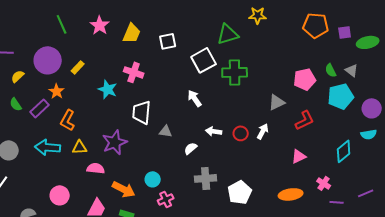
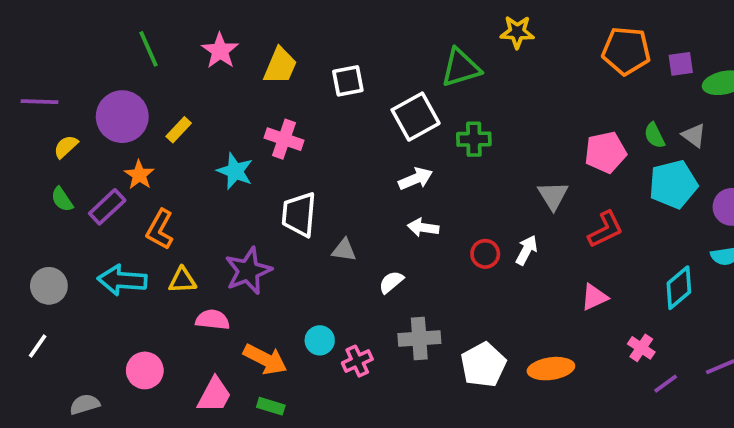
green cross: (235, 72) -> (474, 139), size x0.7
white arrow: (195, 98) -> (416, 179), moved, turned 102
gray triangle: (277, 102) -> (553, 196), turned -36
white arrow: (214, 131) -> (423, 228), moved
orange ellipse: (291, 194) -> (551, 369), moved
pink cross: (166, 199) -> (357, 361), moved
purple line: (337, 202) -> (666, 384), turned -40

